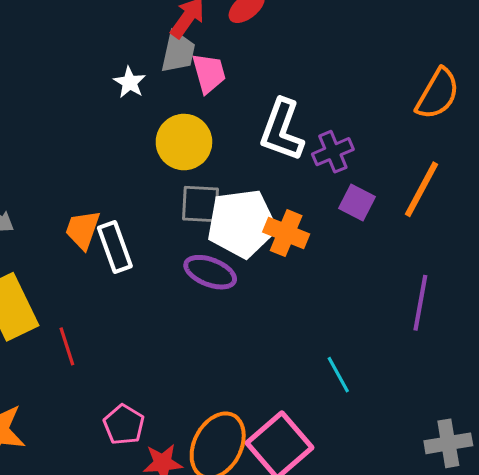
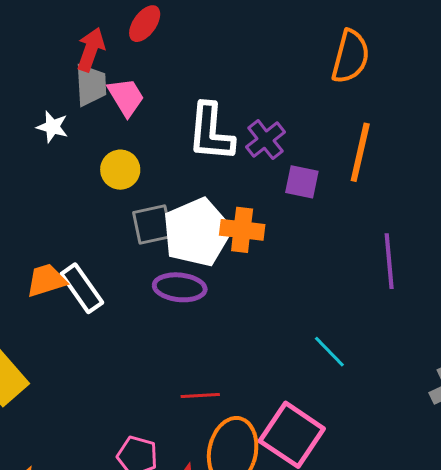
yellow circle: (184, 142) -> (120, 170), size x0.7
orange trapezoid: (83, 230) -> (46, 280), turned 69
red line: (67, 346) -> (200, 395), moved, turned -60

